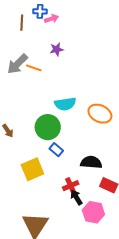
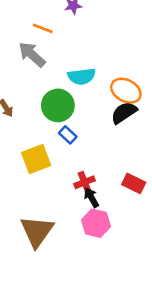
gray arrow: (17, 64) -> (32, 55), moved, turned 85
black semicircle: (91, 162) -> (124, 113), moved, turned -40
pink hexagon: (93, 212) -> (96, 223), moved

